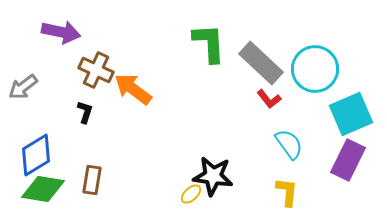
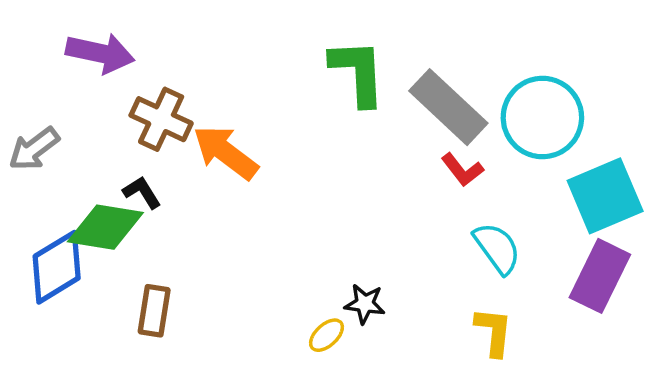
black L-shape: (85, 112) -> (142, 192), turned -50
black star: (213, 176) -> (365, 304), size x0.6
green diamond: (43, 189) -> (105, 227), moved

